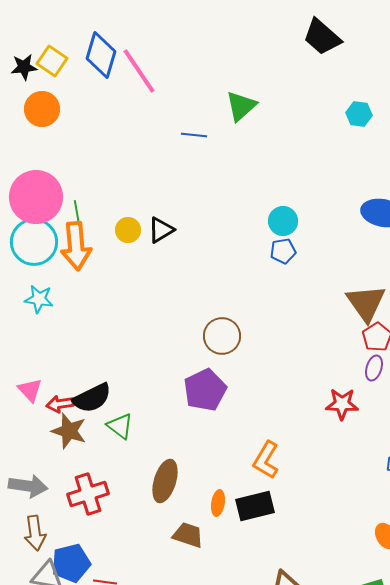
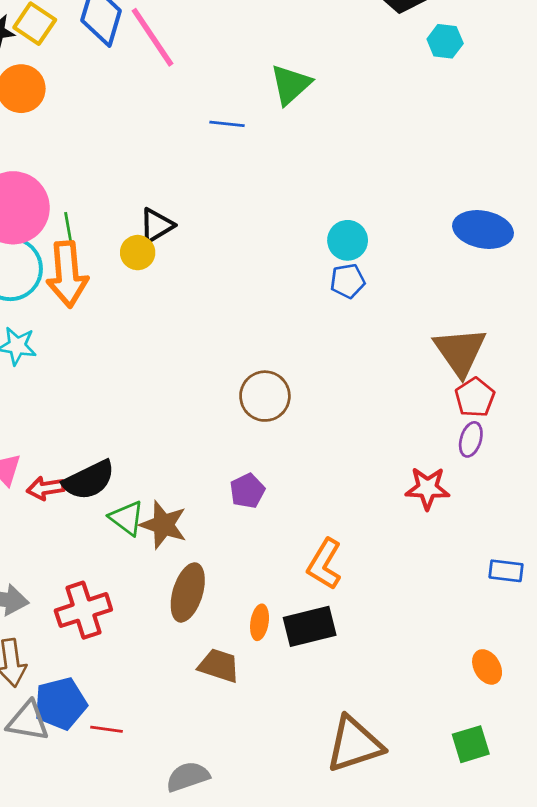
cyan hexagon: (359, 114) -> (445, 41), moved
black triangle: (161, 230) -> (157, 225), moved
purple pentagon: (205, 390) -> (247, 491), moved, size x0.6
brown star: (69, 431) -> (163, 525), moved

